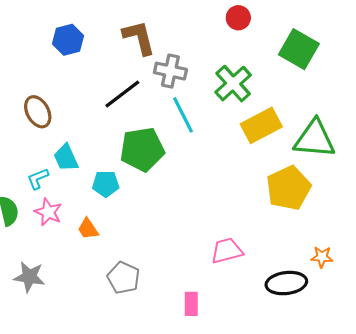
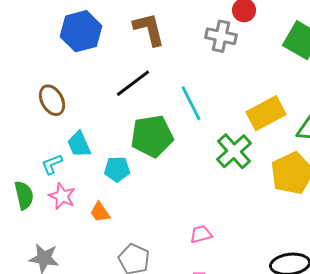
blue hexagon: (68, 40) -> (81, 31), size x1.4
gray cross: (170, 71) -> (221, 36), moved
green cross: (233, 84) -> (234, 151), moved
pink trapezoid: (227, 251) -> (201, 234), moved, size x0.7

